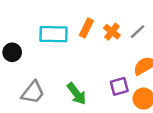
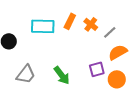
gray line: (137, 32) -> (110, 32), moved

